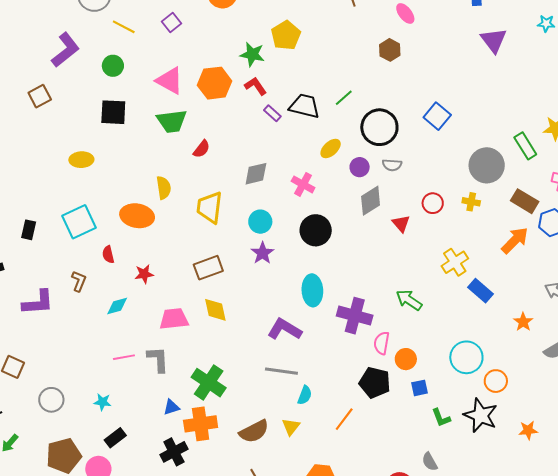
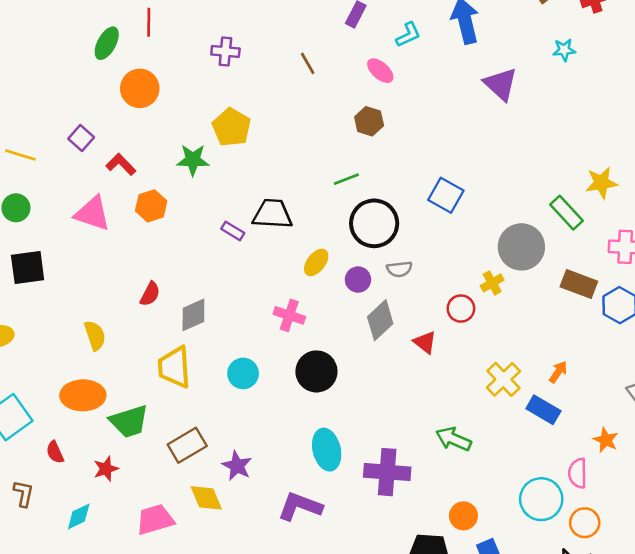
orange hexagon: (215, 83) -> (151, 206), size x0.7
red L-shape: (256, 86) -> (121, 164), moved
green line: (344, 98) -> (346, 179), moved, turned 30
green trapezoid: (172, 121) -> (129, 421), moved
gray diamond: (256, 174) -> (193, 315), moved
yellow semicircle: (164, 188) -> (95, 335), moved
yellow cross: (471, 202) -> (492, 283), moved, turned -30
orange arrow: (515, 240) -> (558, 372), moved, size x0.6
purple star: (262, 253) -> (237, 466), moved
pink semicircle: (382, 343) -> (578, 473), moved

